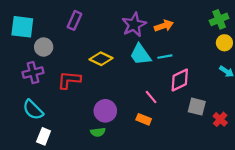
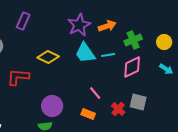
green cross: (219, 19) -> (133, 40), moved
pink diamond: (180, 80) -> (132, 67), moved
red cross: (220, 119) -> (118, 109), moved

